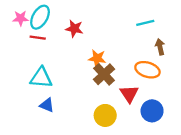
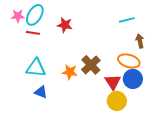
orange star: (97, 58) -> (70, 72), moved
blue circle: (152, 111) -> (133, 79), moved
yellow circle: (105, 115) -> (117, 101), moved

